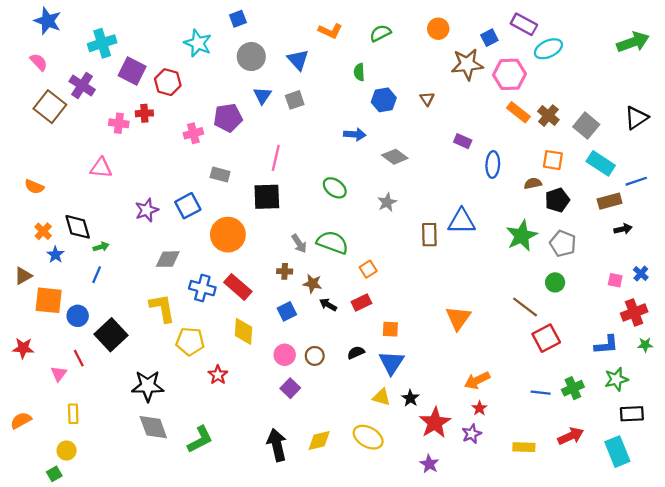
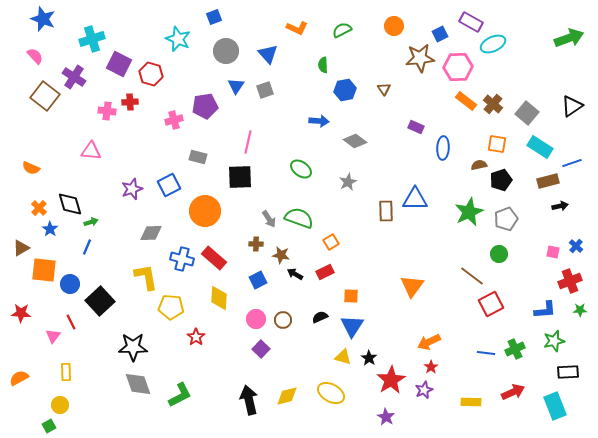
gray pentagon: (563, 244) -> (506, 219), turned 30

